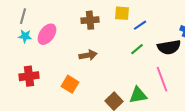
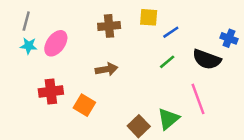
black semicircle: (169, 47) -> (207, 59), turned 30
red cross: (29, 76) -> (51, 92), moved
green triangle: (138, 95) -> (168, 119), turned -30

